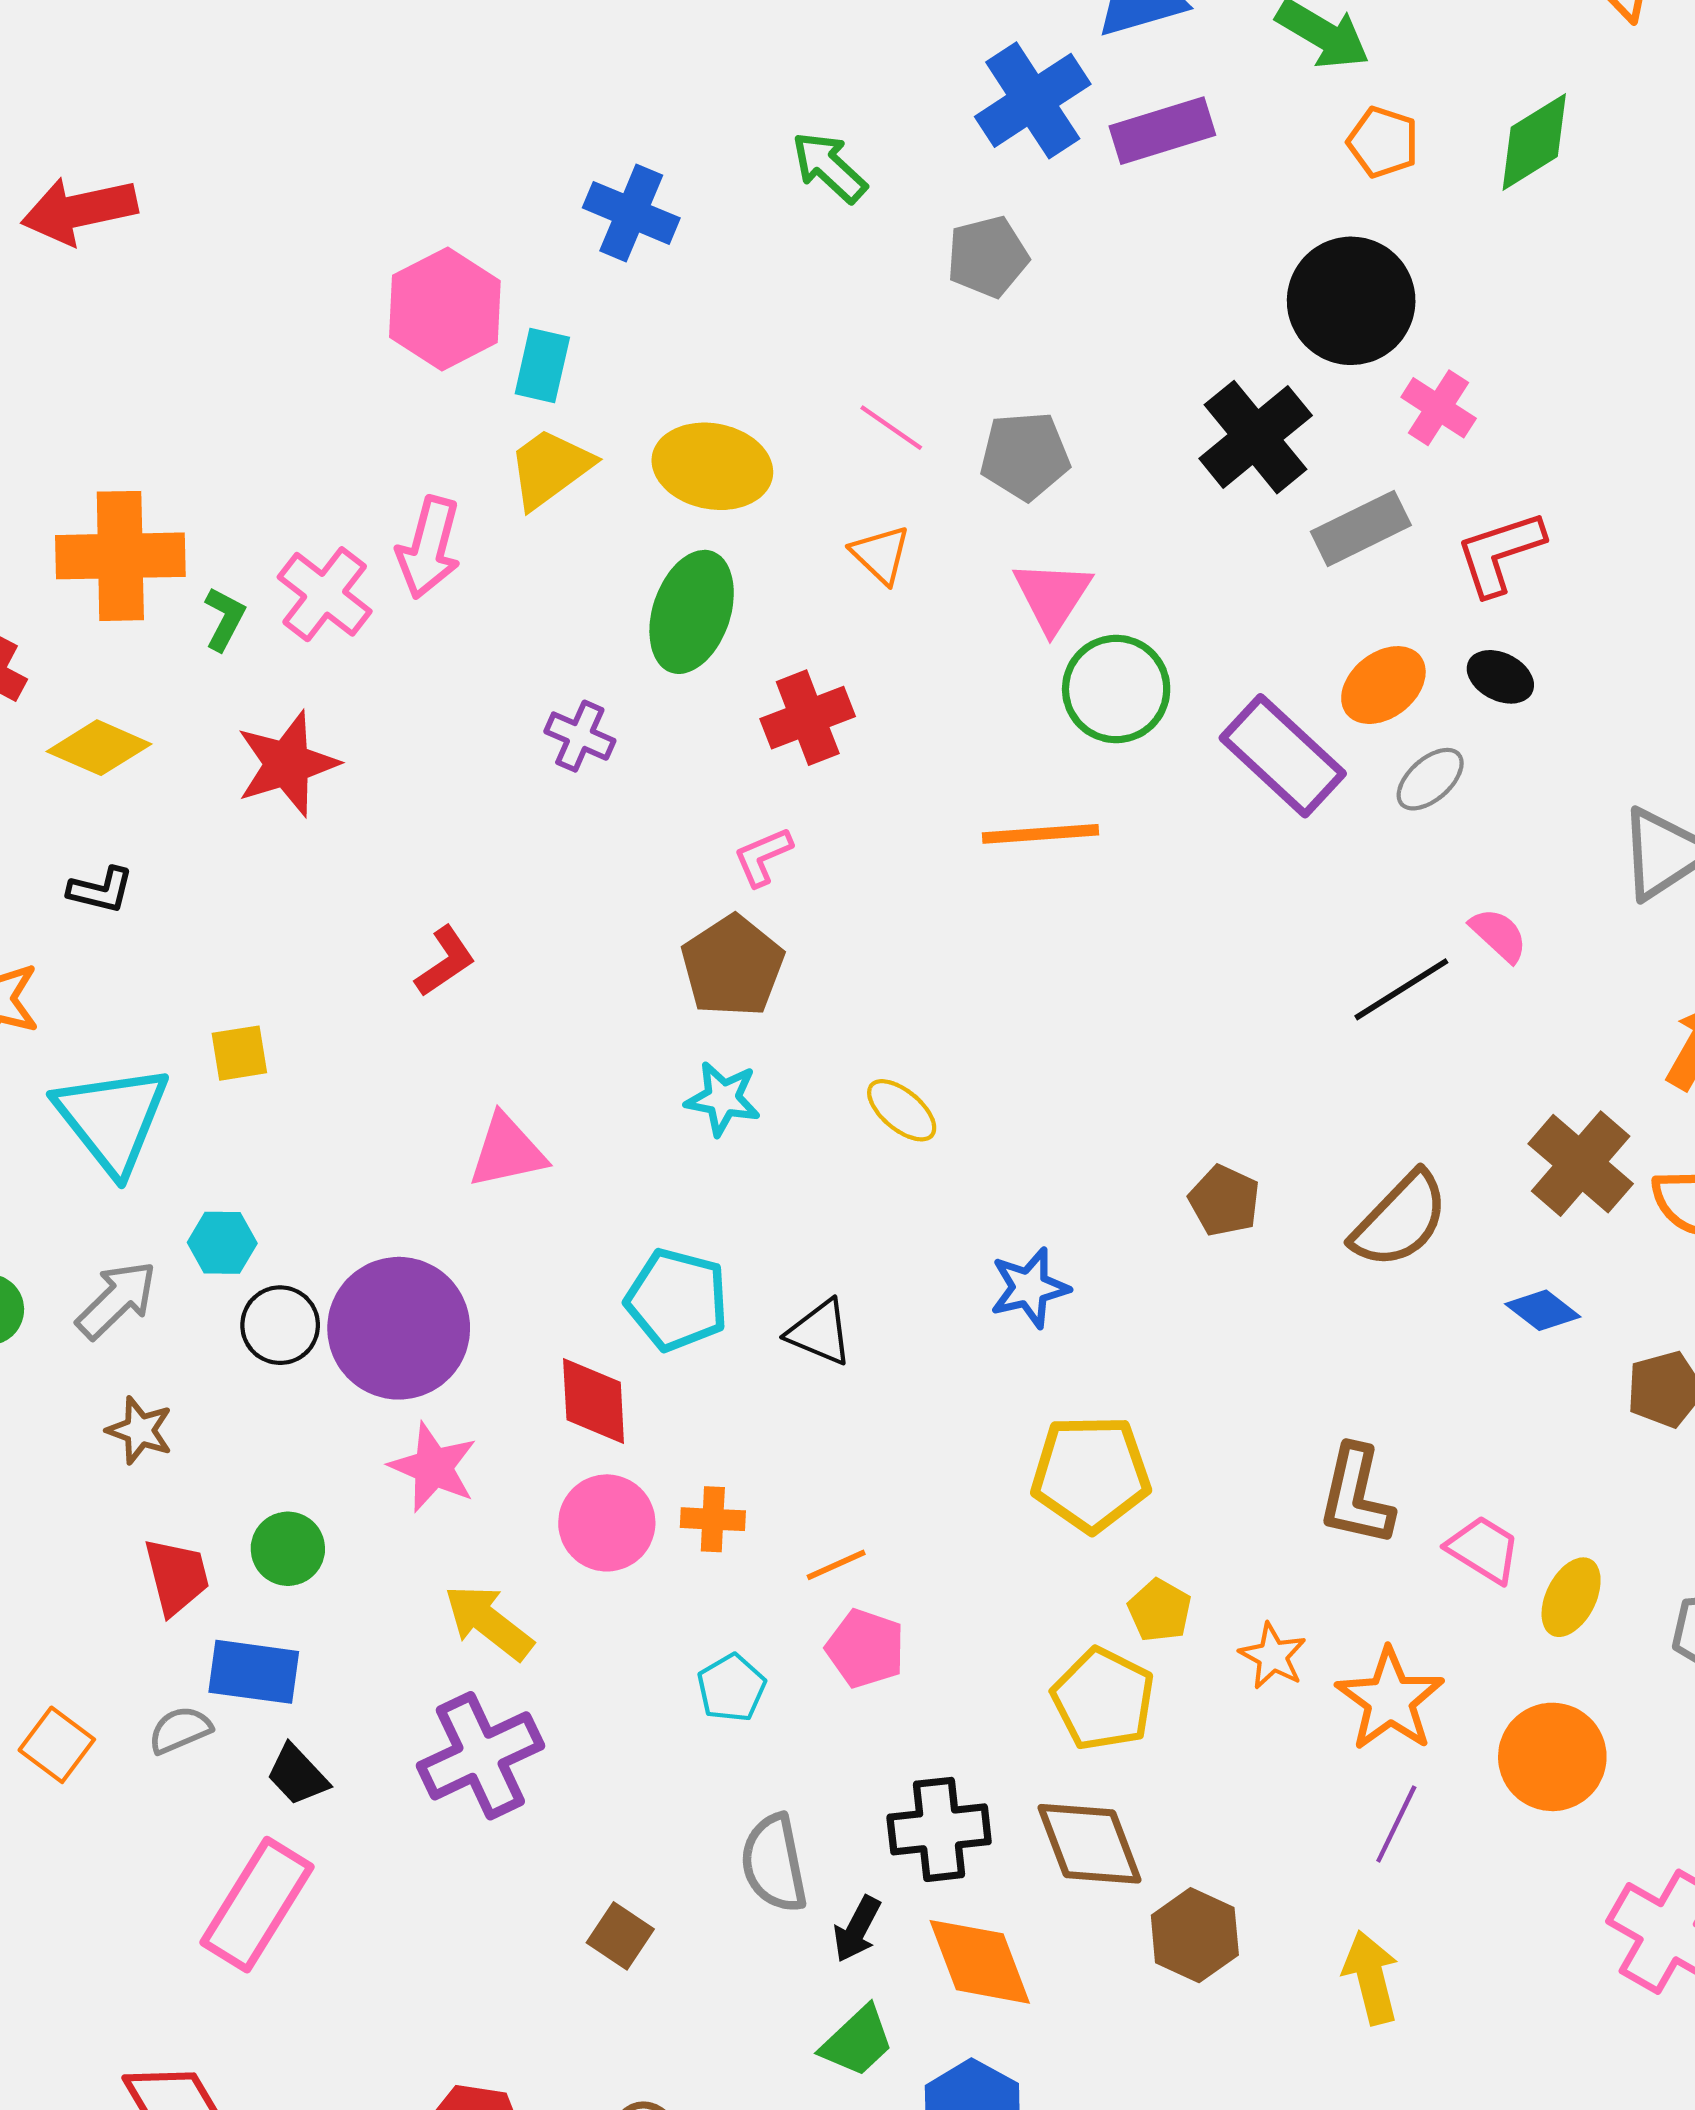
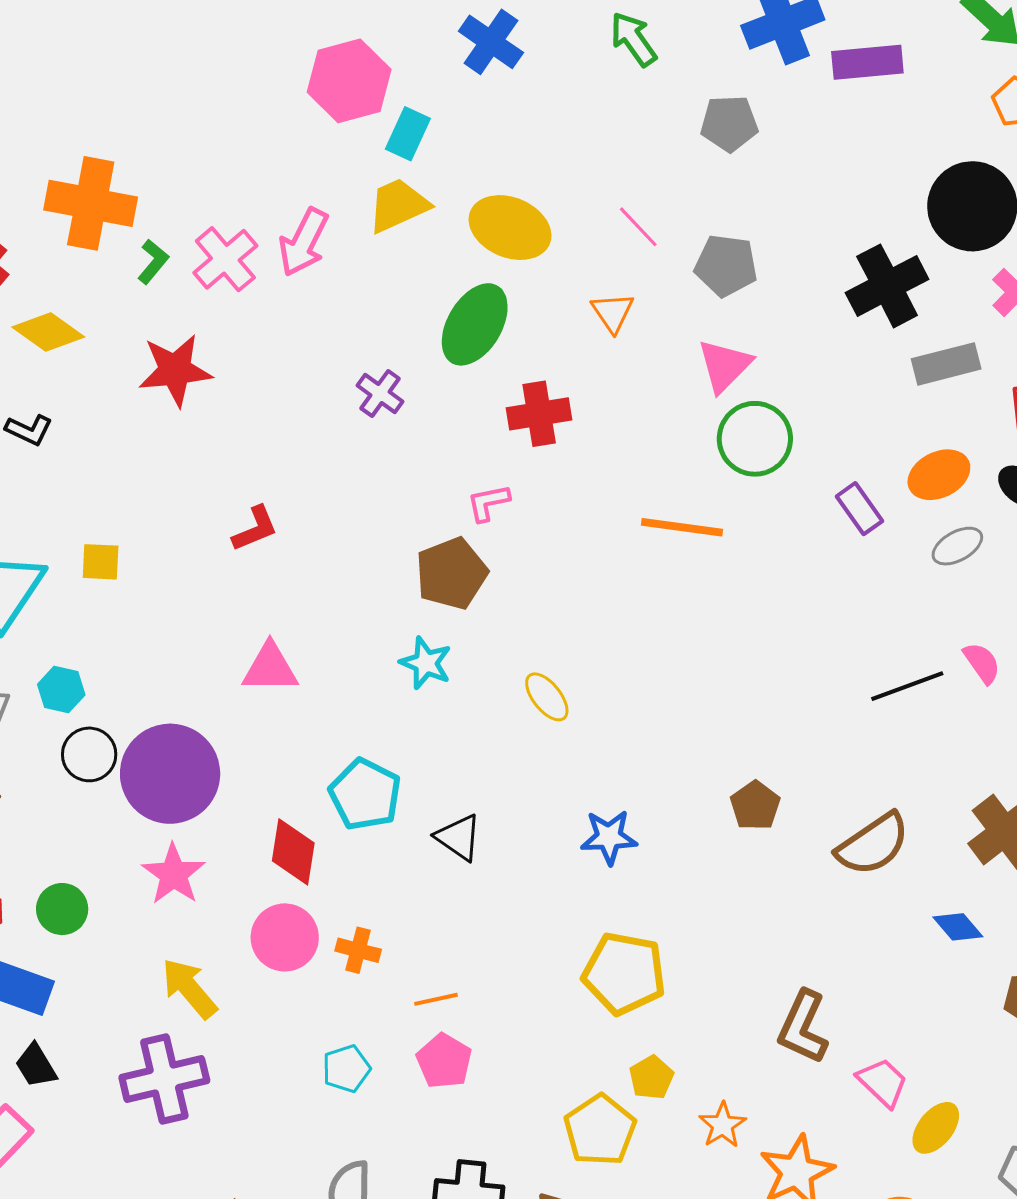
purple rectangle: (1283, 756) -> (860, 509), size x0.6

